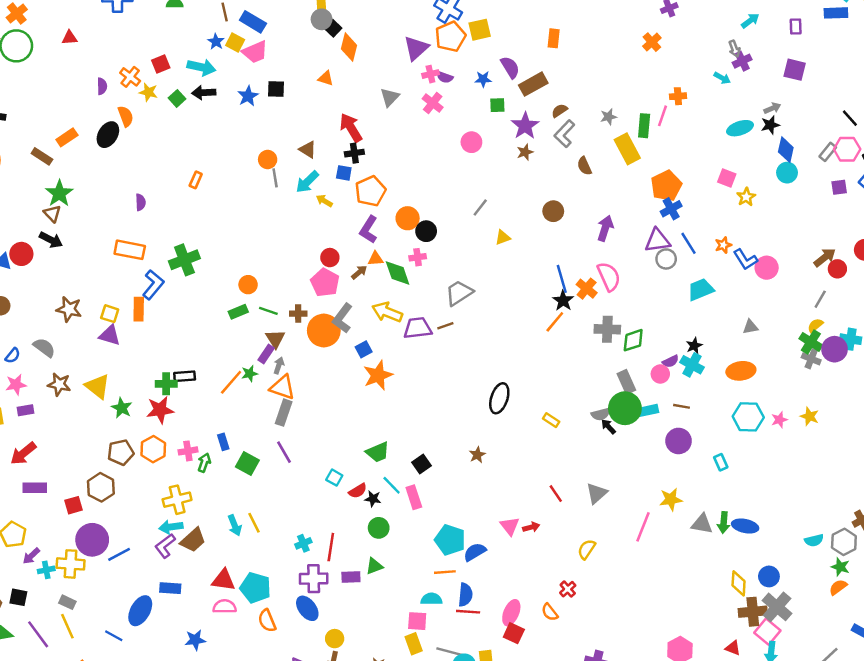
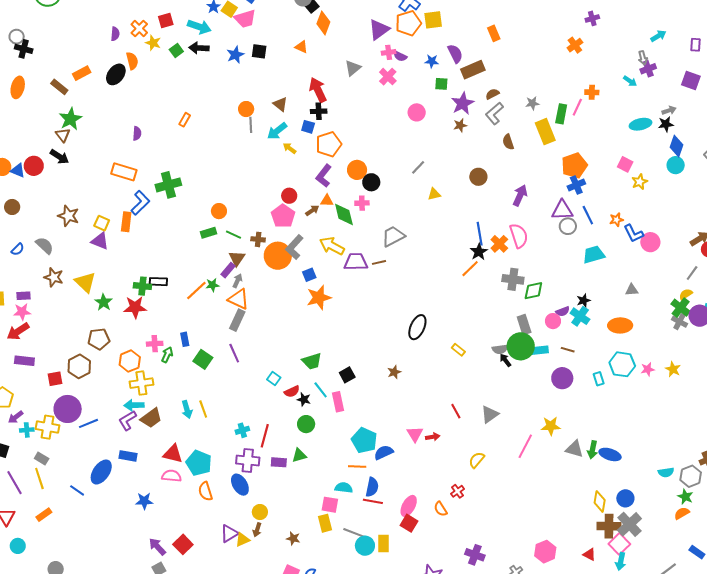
orange rectangle: (554, 38) -> (494, 33), turned -35
pink star: (16, 385) -> (22, 312), moved
orange hexagon: (153, 449) -> (130, 361), moved
cyan rectangle: (721, 462) -> (599, 379), moved

